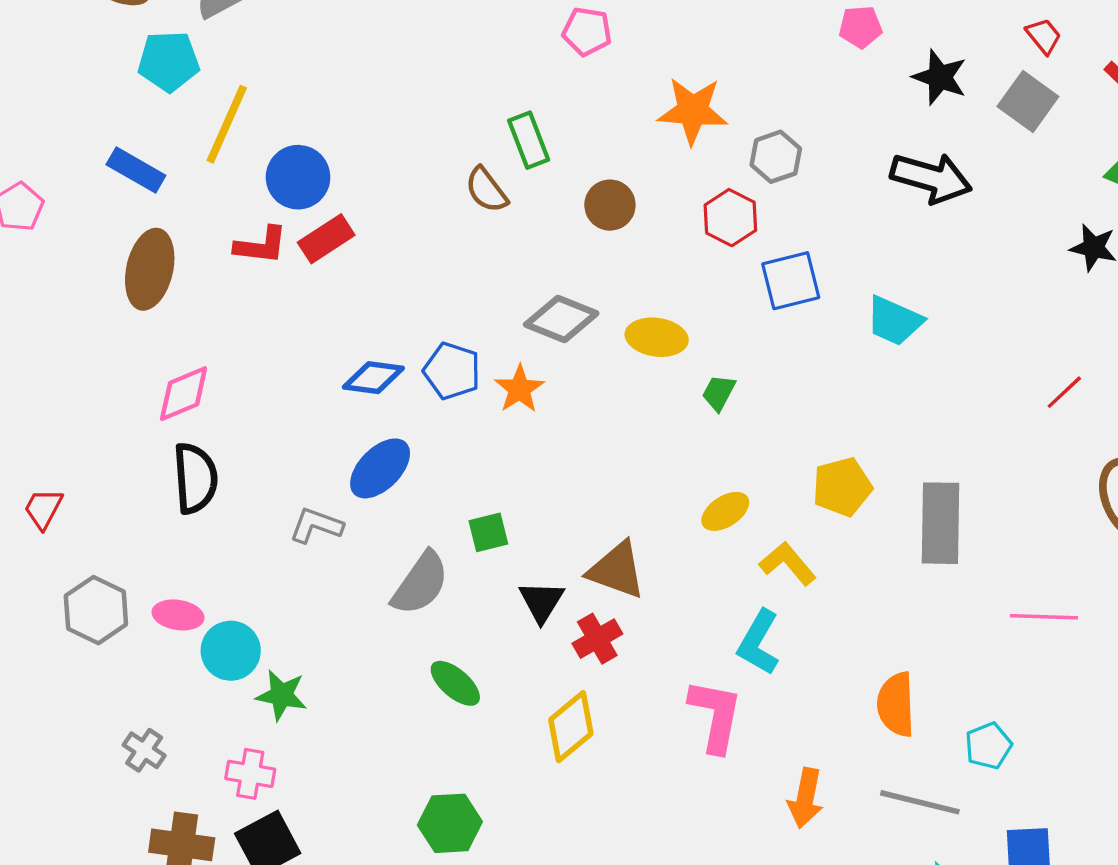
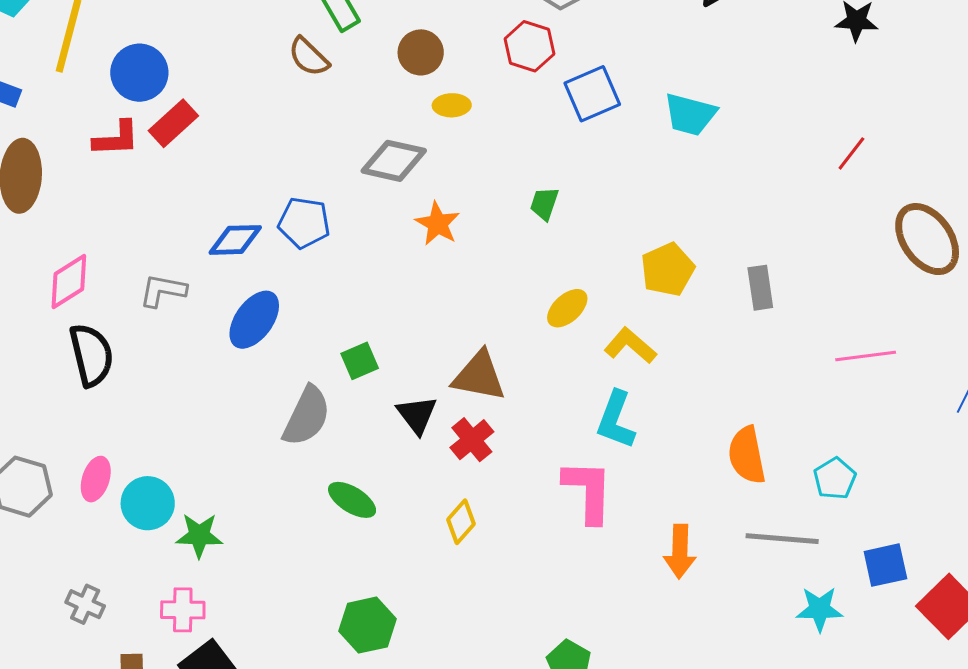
yellow ellipse: (657, 337) -> (452, 105), moved, size x0.7
orange star: (520, 389) -> (438, 224), moved
gray rectangle: (941, 523) -> (760, 288), size x0.6
gray L-shape: (316, 525) -> (163, 290), moved
pink ellipse: (178, 615) -> (96, 479), turned -72
yellow diamond: (571, 727) -> (461, 522), size x0.7

